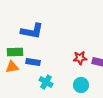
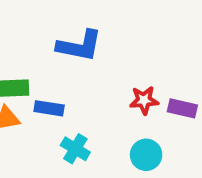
blue L-shape: (32, 31) -> (79, 46), moved

